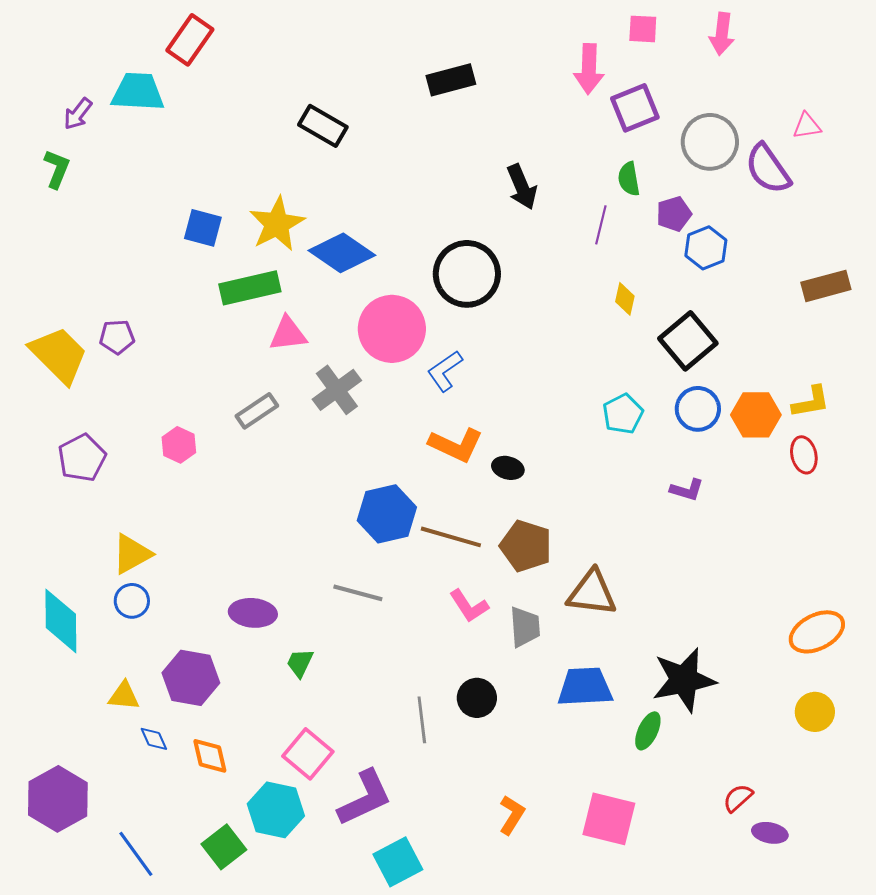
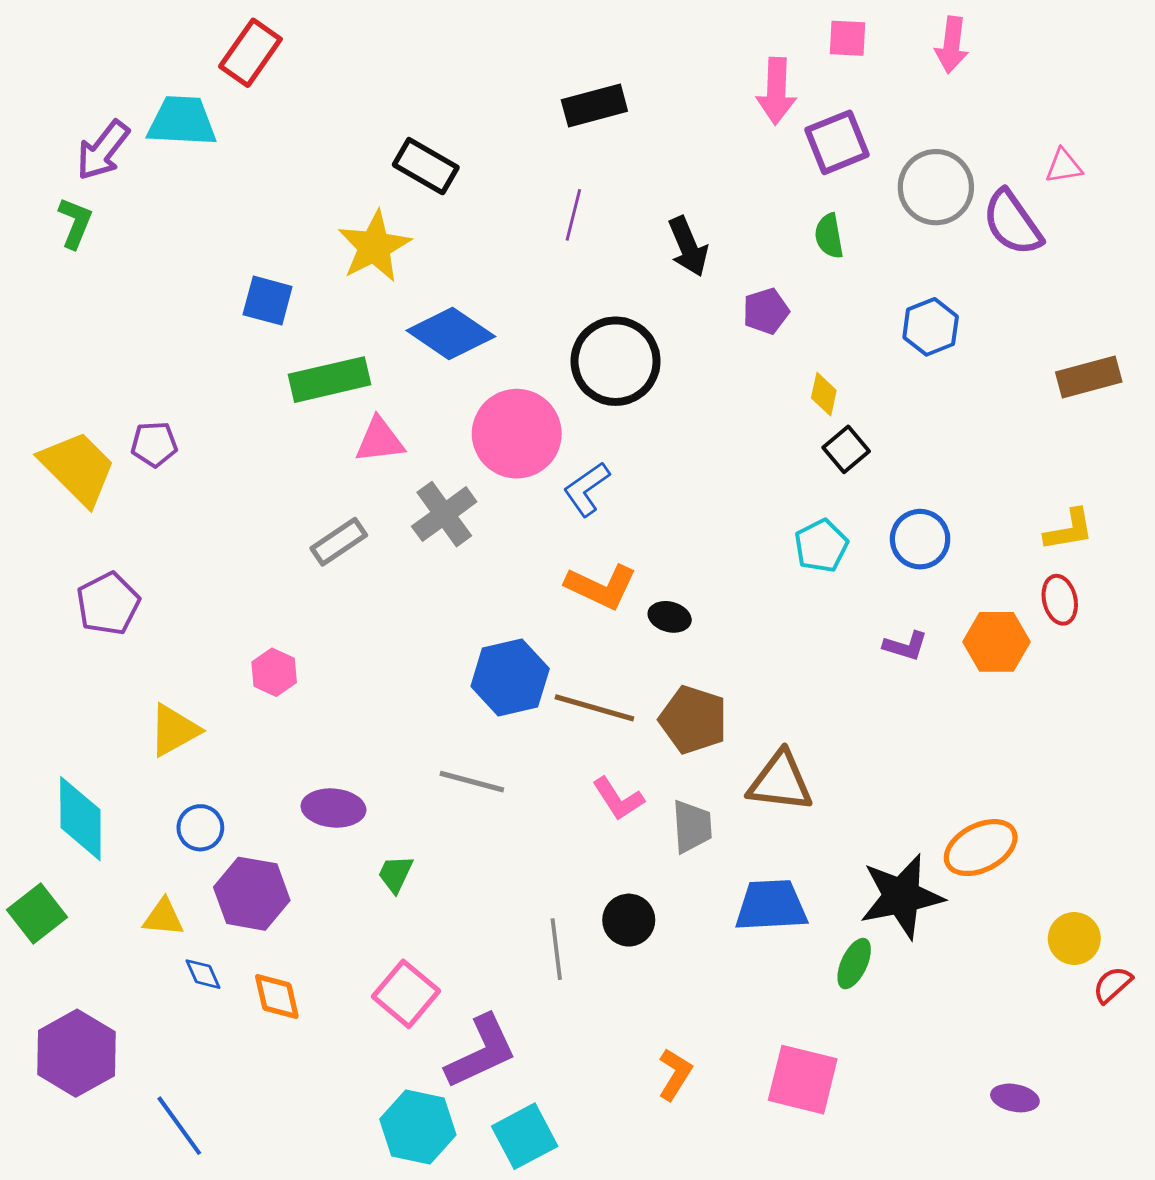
purple arrow: (78, 114) -> (103, 150), size x1.4
purple pentagon: (674, 214) -> (766, 311), moved
yellow star: (277, 224) -> (374, 246), moved
purple line: (601, 225) -> (573, 215), moved
black square: (688, 341) -> (846, 449), moved, size x0.6
orange hexagon: (756, 415) -> (996, 642), moved
pink hexagon: (179, 445) -> (274, 672), moved
blue circle: (132, 601) -> (200, 828), moved
orange ellipse: (817, 632) -> (981, 848), moved
red semicircle: (738, 798) -> (1112, 985), moved
cyan hexagon: (276, 810) -> (418, 1127), moved
green square: (224, 847) -> (37, 913), moved

